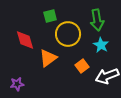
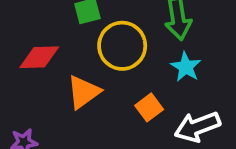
red diamond: (25, 40) -> (39, 57), turned -75

